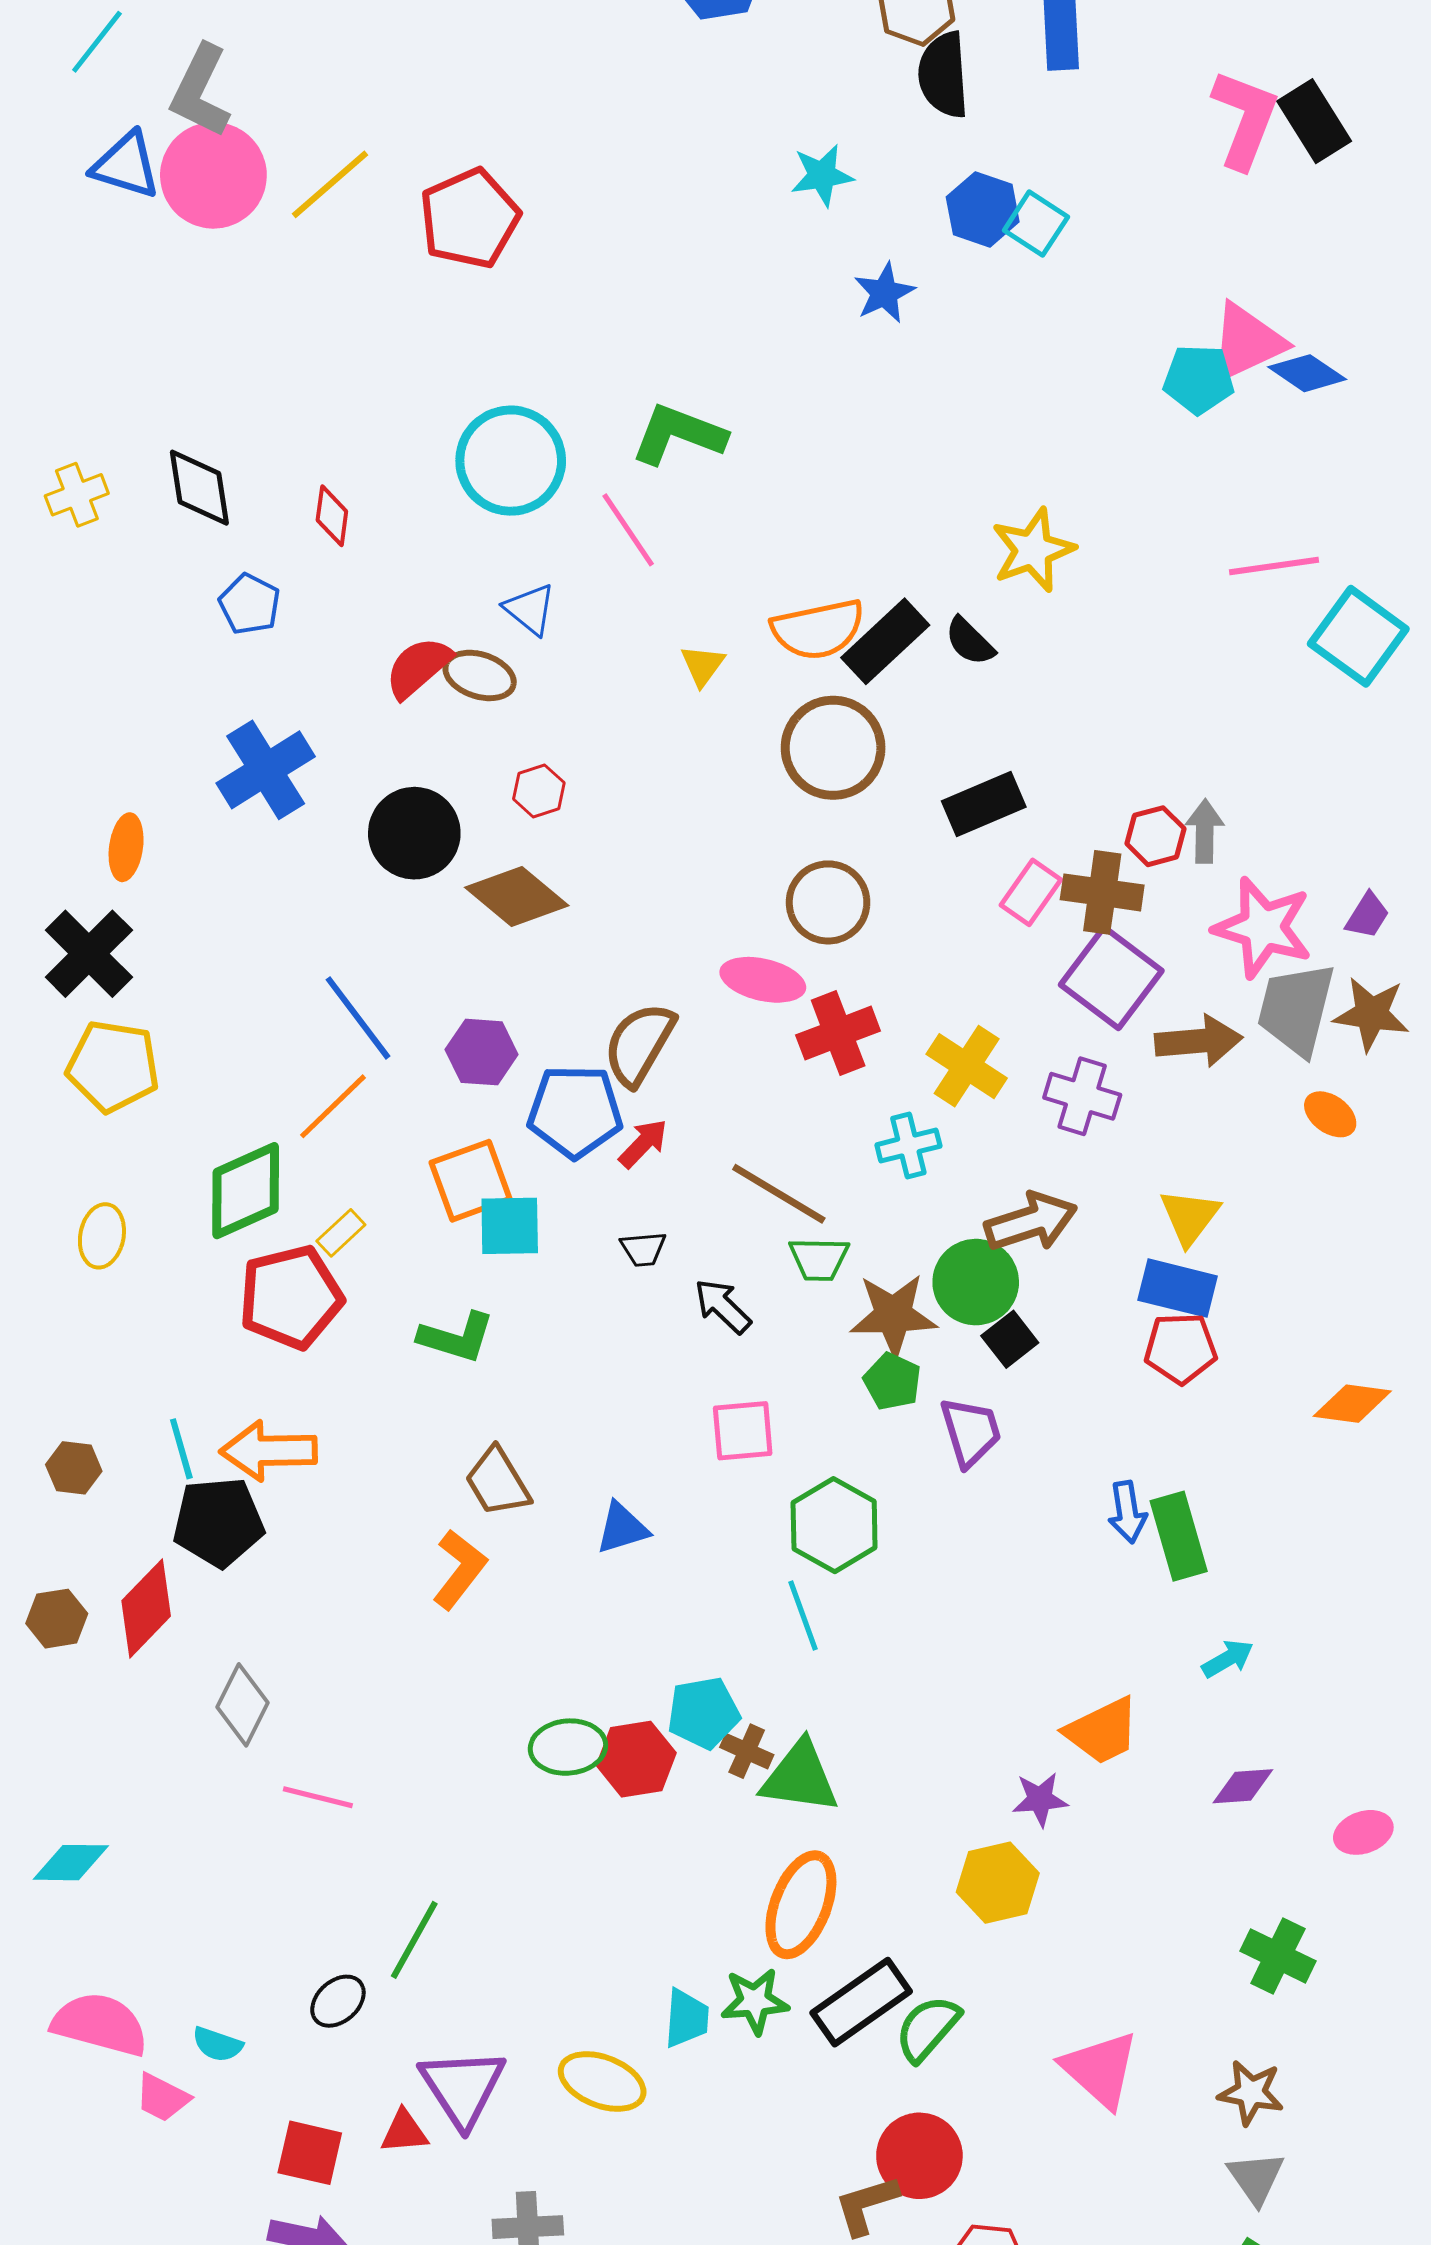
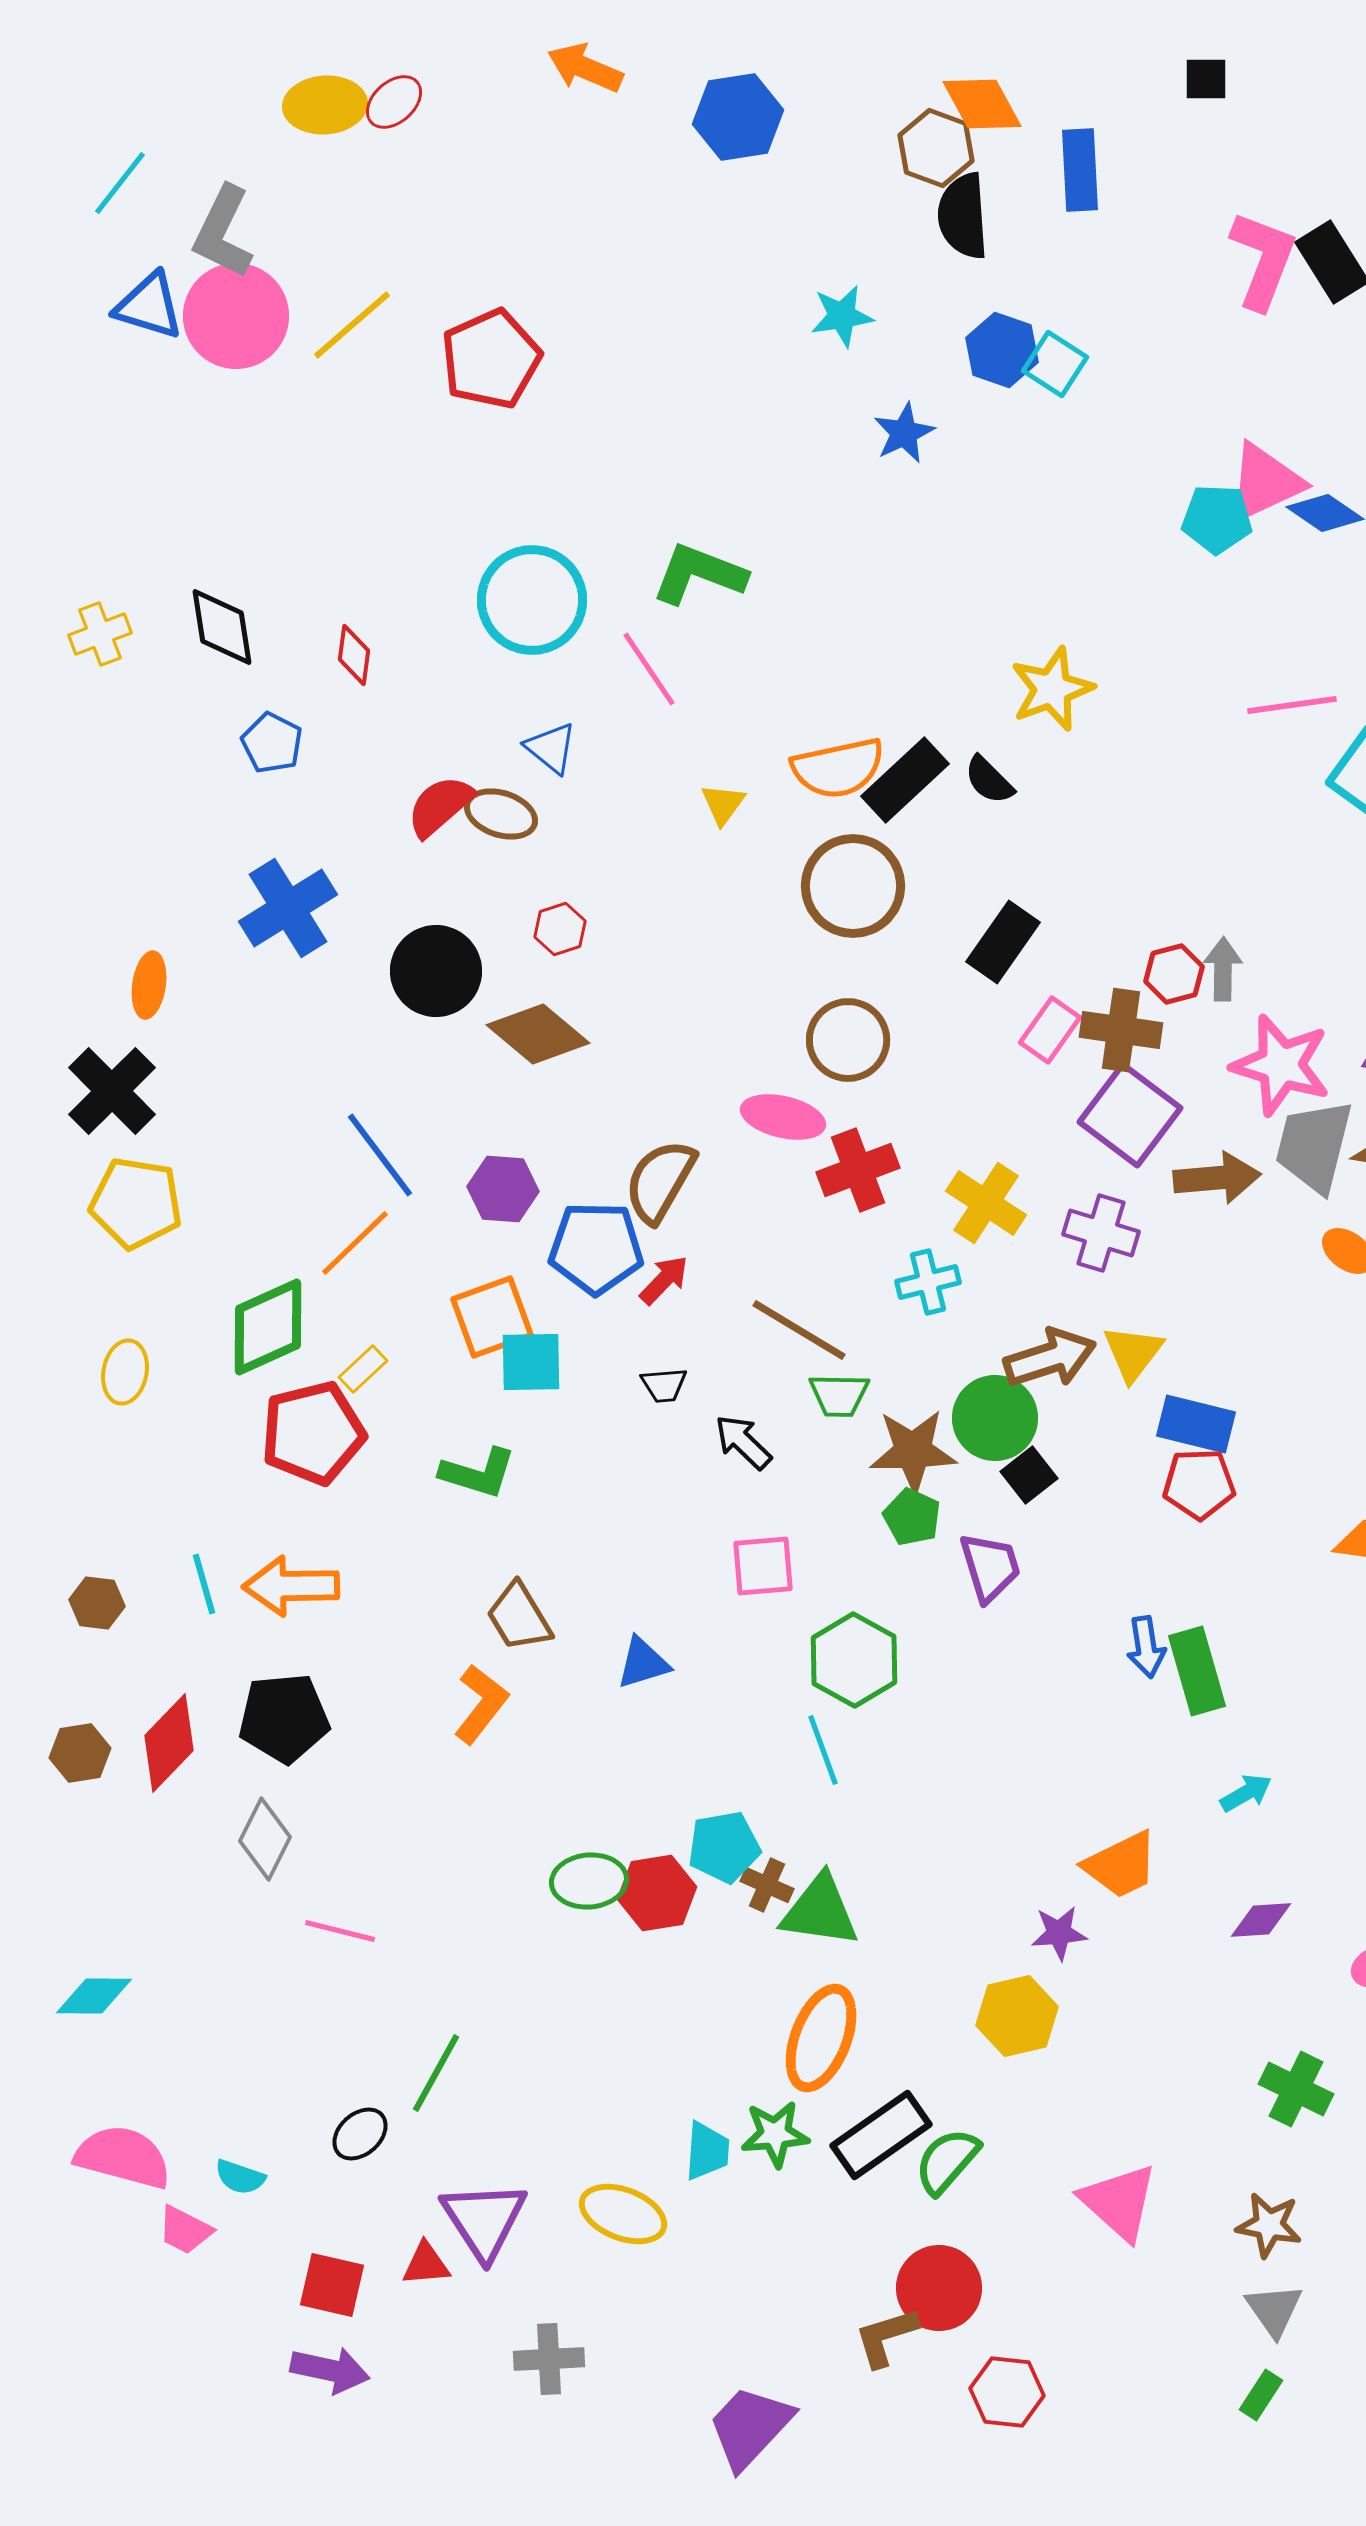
black rectangle: (984, 804) -> (1003, 942), turned -32
yellow triangle: (1190, 1217) -> (1133, 1353), moved
black pentagon: (218, 1522) -> (284, 1718), moved

